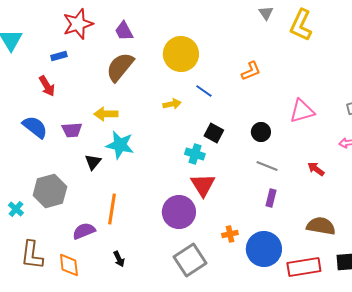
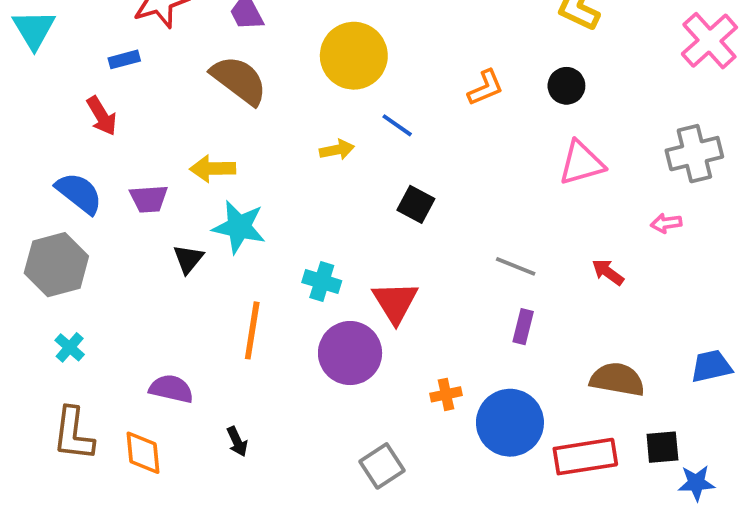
brown semicircle: (120, 67) -> (239, 80), turned 88
black circle: (261, 132) -> (566, 86), moved
cyan cross: (195, 154) -> (322, 282), moved
gray hexagon: (50, 191) -> (56, 265), moved
cyan cross: (16, 209) -> (70, 347), moved
orange line: (112, 209) -> (252, 330), moved
purple semicircle: (84, 231) -> (171, 389), turned 35
gray square: (190, 260) -> (382, 466), moved, size x0.7

